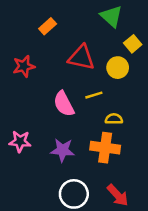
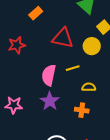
pink semicircle: (64, 104) -> (49, 75), turned 40
orange cross: (105, 148) -> (82, 110), size x0.6
purple star: (63, 150) -> (50, 101), moved, turned 30

